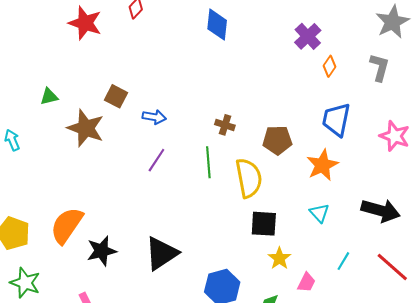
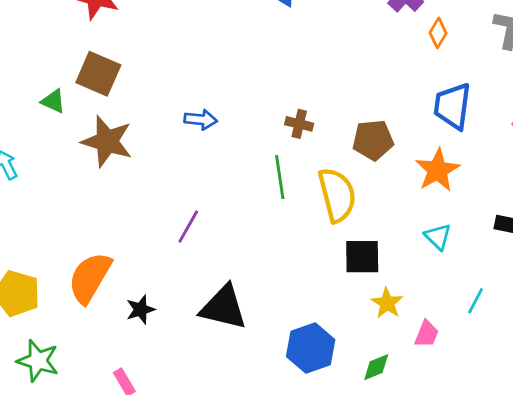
brown square: (116, 96) -> (98, 74), moved, size x1.4
green triangle: (49, 97) -> (53, 101), turned 42
purple line: (156, 160) -> (188, 227), moved
black star: (102, 251) -> (141, 310), size x0.7
black triangle: (162, 253) -> (224, 307), turned 51

